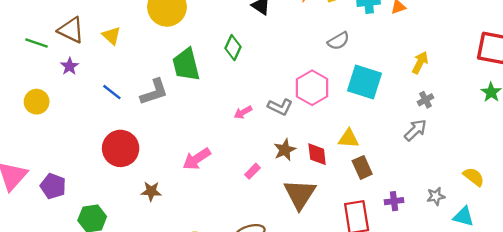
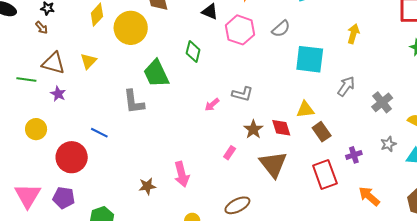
yellow triangle: (111, 36) -> (88, 61), turned 42
pink hexagon: (312, 88) -> (240, 30), moved
blue line: (112, 92) -> (99, 133), moved
gray L-shape: (154, 92) -> (134, 102), turned 112
gray cross: (426, 100) -> (382, 102), moved, size x1.5
gray arrow: (415, 130) -> (346, 86), moved
red circle: (121, 148) -> (72, 157), moved
pink arrow: (197, 159) -> (182, 174), moved, turned -60

